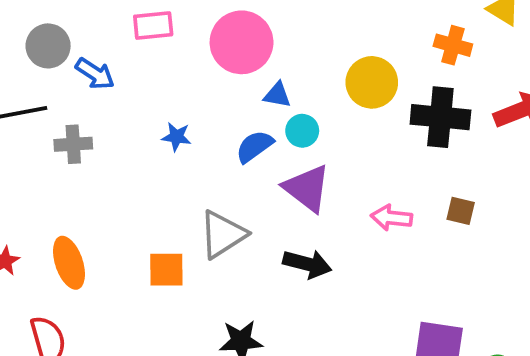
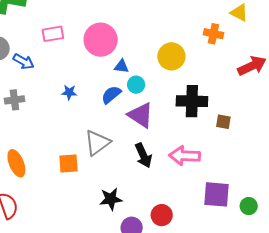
black cross: (440, 117) -> (192, 101), moved
pink arrow: (392, 218) -> (185, 156), moved, size x1.4
black arrow: (307, 264) -> (143, 155), turned 55

